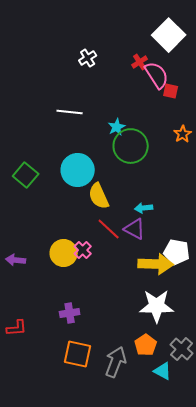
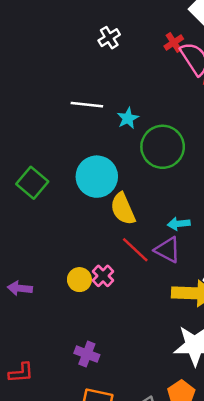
cyan star: (117, 127) -> (128, 118), moved
yellow circle: (64, 253) -> (79, 280), size x0.7
purple cross: (70, 313) -> (87, 354), turned 30

